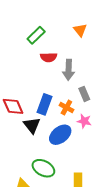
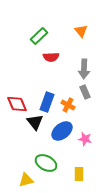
gray arrow: (69, 70) -> (84, 69), moved
pink star: (84, 121) -> (85, 139), moved

